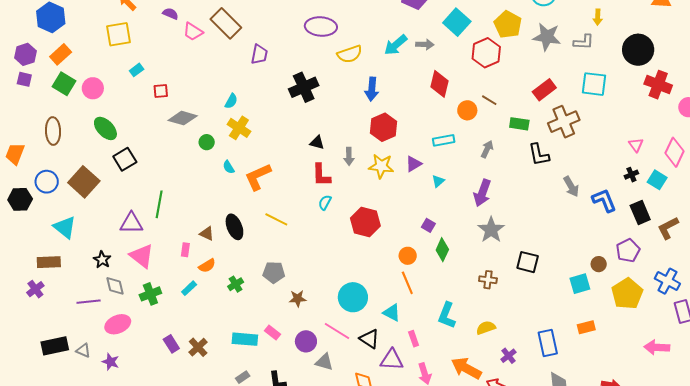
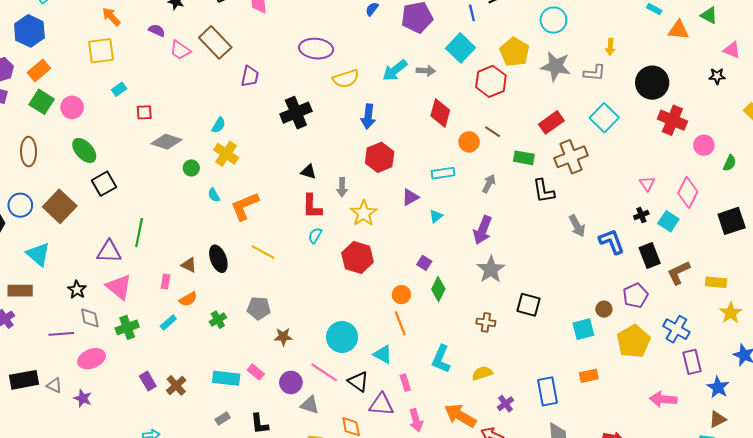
cyan square: (594, 84) -> (604, 118), turned 36
yellow star: (381, 166) -> (364, 213), moved, turned 30

